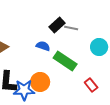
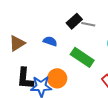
blue semicircle: (43, 46) -> (50, 41), moved

